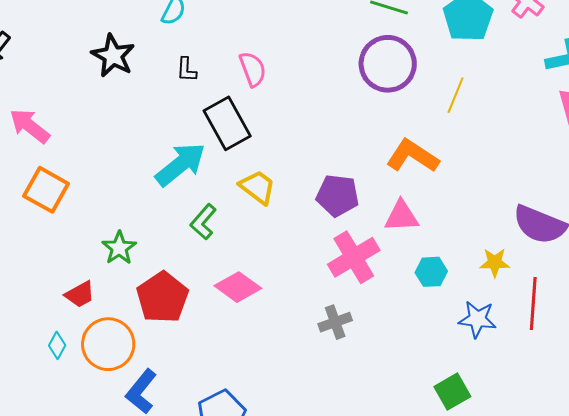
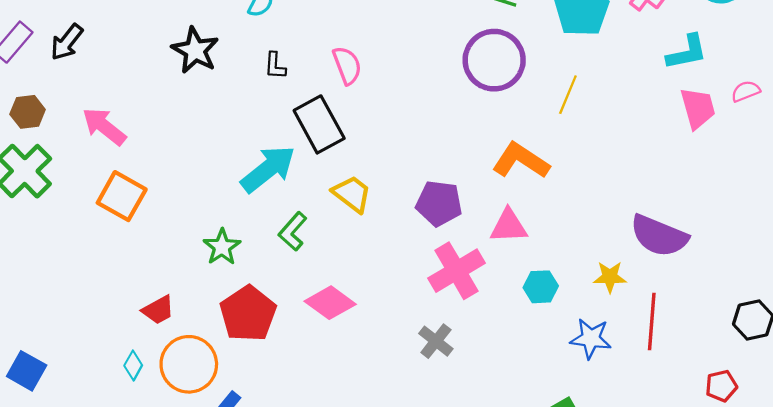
green star: (119, 248) -> (222, 247), moved
gray cross: (335, 322) -> (436, 341), turned -32

